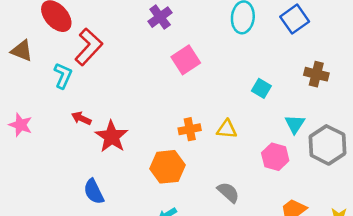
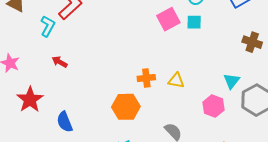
pink square: (186, 60) -> (168, 19), moved
cyan square: (261, 88) -> (194, 22), moved, turned -35
red star: (112, 137) -> (30, 100), moved

